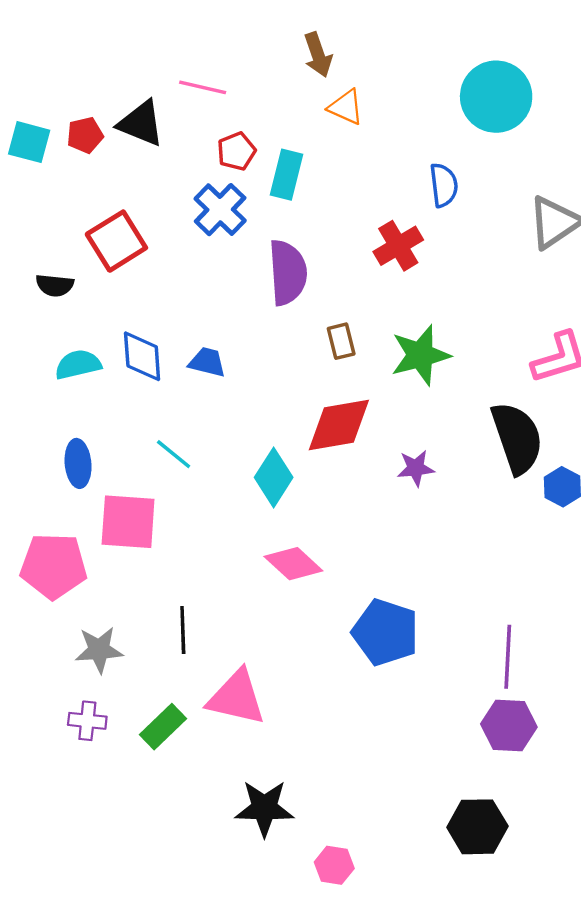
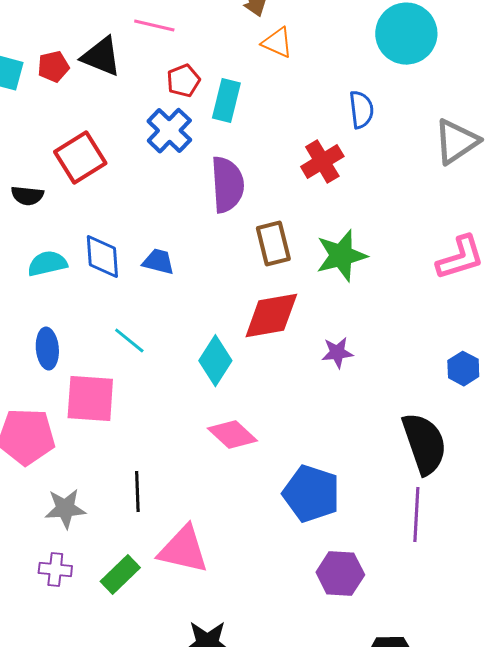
brown rectangle: (341, 341) -> (273, 244), size x1.4
black semicircle: (517, 438) -> (424, 444), moved
purple hexagon: (509, 725) -> (340, 574), moved

